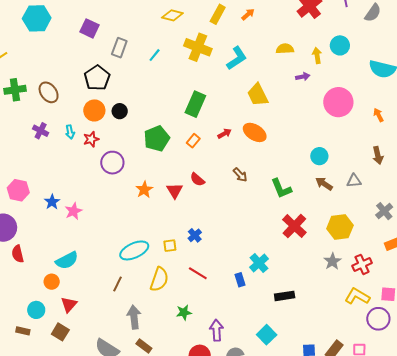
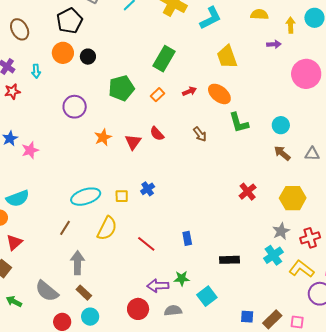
red star: (91, 139) -> (12, 91), moved
green L-shape: (281, 188) -> (239, 123), moved
red cross: (294, 226) -> (248, 192), size x0.7
cyan cross: (259, 263) -> (273, 255), moved
red line: (198, 273) -> (146, 244), moved
green star: (184, 312) -> (182, 278), moved
purple arrow: (216, 330) -> (158, 286), turned -95

